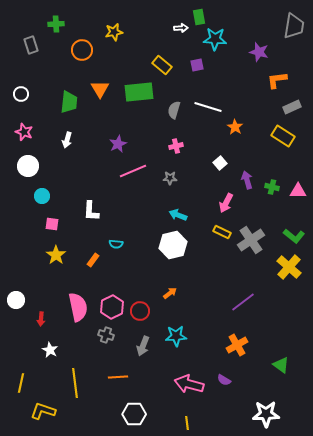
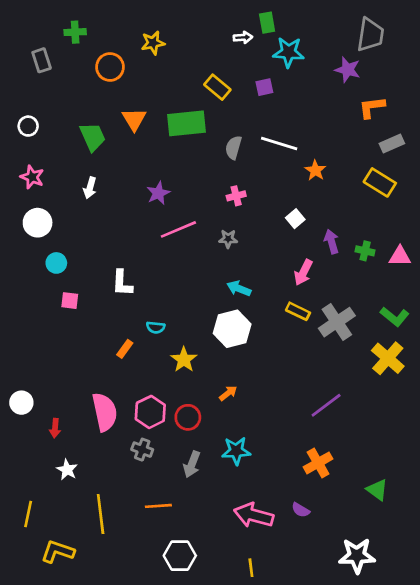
gray trapezoid: (294, 26) -> (370, 35), moved
green trapezoid: (69, 102) -> (93, 137), turned -30
yellow star: (56, 255) -> (184, 360), moved

